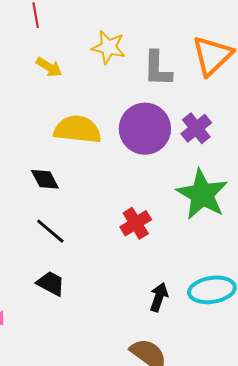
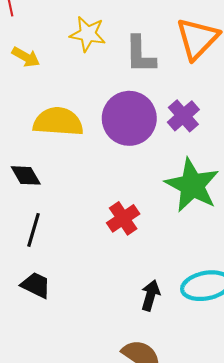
black line: (50, 231) -> (33, 230), turned 68

